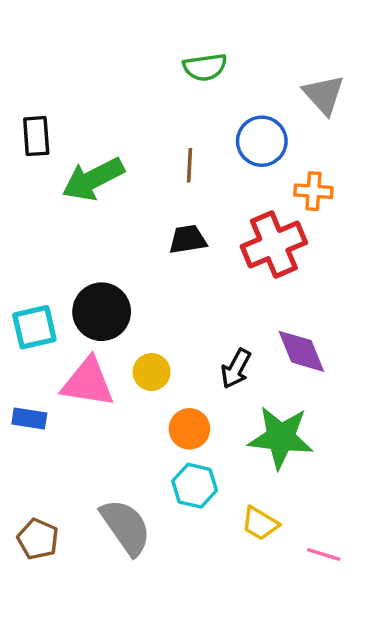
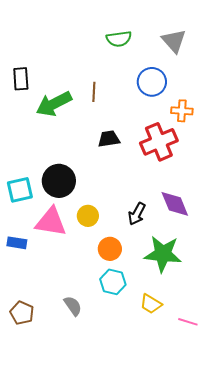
gray triangle: (324, 95) -> (174, 41), moved
brown line: (189, 165) -> (94, 92), moved
gray semicircle: (126, 527) -> (73, 306), size x0.6

